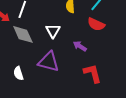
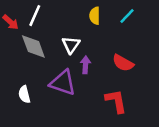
red semicircle: (96, 24) -> (123, 63), moved
purple arrow: (80, 46) -> (85, 65), moved, turned 56

